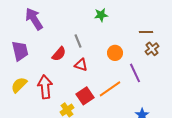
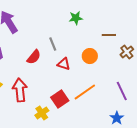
brown line: (146, 32) -> (109, 35), moved
red triangle: (81, 65) -> (64, 64), moved
purple line: (135, 73) -> (122, 91), moved

